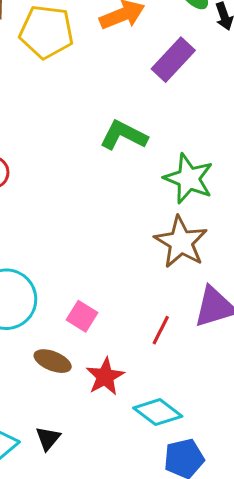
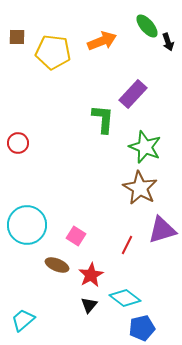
purple rectangle: (173, 60) -> (133, 94), moved
green L-shape: (124, 135) -> (103, 119), turned 68
black triangle: (48, 438) -> (89, 305), moved

